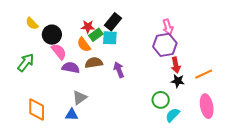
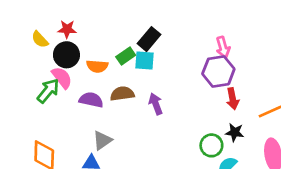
red star: (88, 27) -> (67, 29), moved
orange semicircle: (84, 45) -> (97, 66), moved, turned -49
pink semicircle: (59, 52) -> (62, 78), moved
green arrow: (26, 62) -> (48, 91), moved
black star: (178, 81) -> (235, 132), moved

